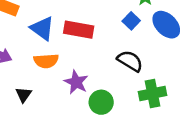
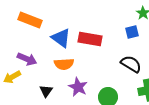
blue square: (131, 21) -> (132, 32), turned 32
purple star: (76, 82) -> (78, 87), moved

